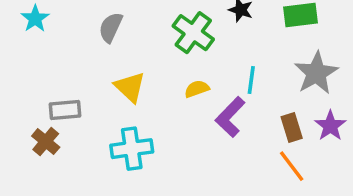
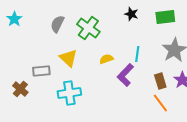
green cross: (193, 33) -> (88, 28), moved
gray rectangle: (65, 110) -> (41, 71), moved

